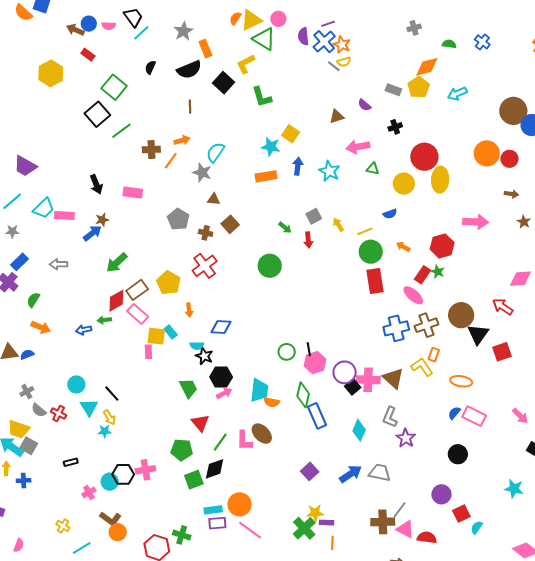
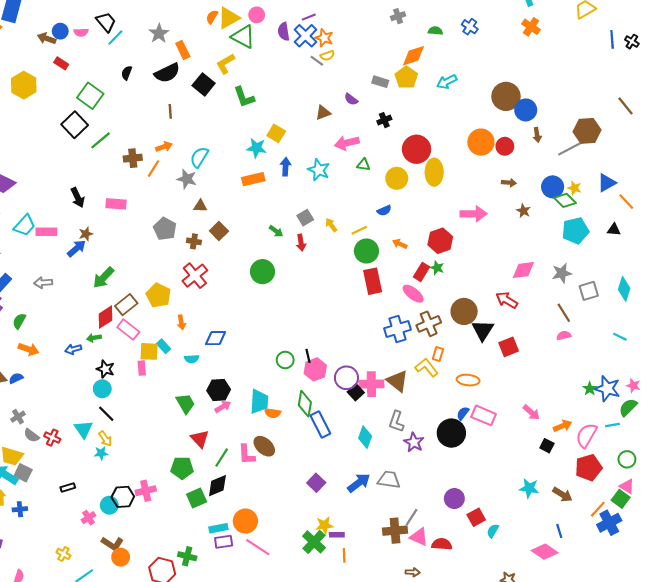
black star: (204, 356) -> (105, 369), moved
cyan circle: (76, 384) -> (102, 389), moved
black circle: (458, 454) -> (451, 433), moved, size x1.4

